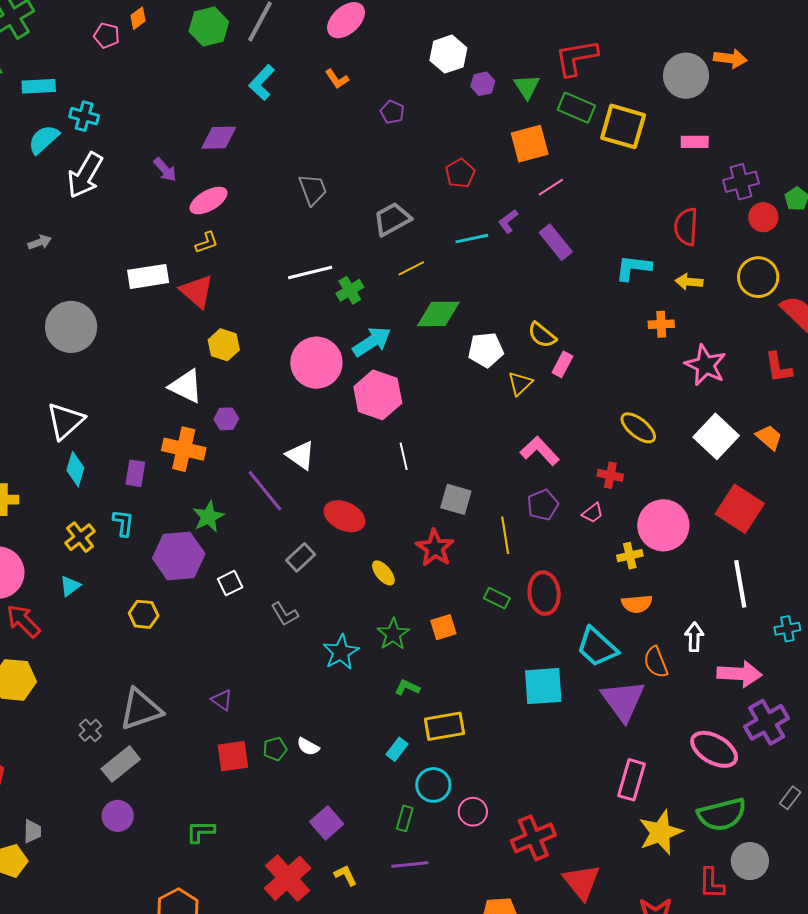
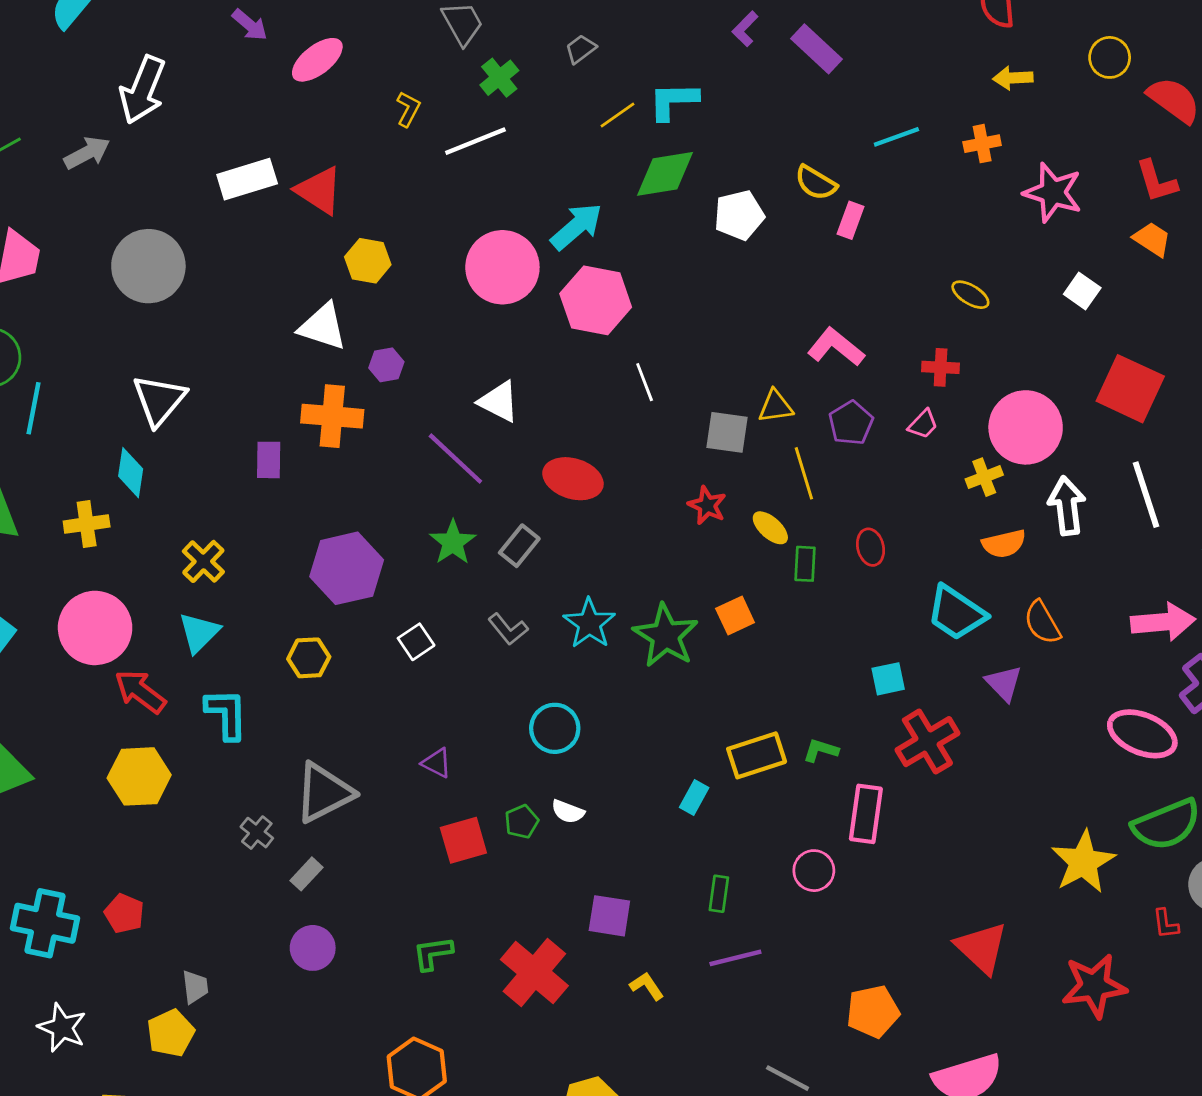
white arrow: (85, 175) -> (143, 90), moved
gray trapezoid: (392, 219) -> (581, 49), size x0.6
cyan line: (472, 239) -> (896, 137), moved
gray arrow: (40, 242) -> (87, 153), size x1.4
yellow L-shape: (207, 243) -> (408, 109), moved, turned -35
cyan L-shape: (633, 268) -> (673, 101), moved
yellow circle: (758, 277) -> (1110, 57), size x0.7
green cross: (350, 290) -> (499, 78), moved
yellow triangle: (520, 384) -> (776, 406), moved, turned 44
yellow ellipse: (638, 428) -> (970, 295), size x0.7
white square: (716, 436) -> (1082, 291), size x0.6
orange trapezoid: (769, 437) -> (1152, 239), moved
cyan diamond: (75, 469) -> (131, 473), moved
green star: (208, 517) -> (453, 542), moved
cyan L-shape: (123, 523) -> (226, 714), moved, size x1.4
red star: (435, 548) -> (707, 505), size x0.7
yellow ellipse: (383, 573) -> (770, 528), moved
white square: (230, 583) -> (416, 642), moved
cyan triangle: (70, 586) -> (199, 632), size x1.4
red ellipse: (544, 593) -> (871, 547), size x0.6
green rectangle: (497, 598) -> (805, 564), turned 75
green star: (393, 634) -> (666, 636), size x1.4
white arrow: (694, 637) -> (1067, 506), moved, size x1.4
cyan star: (341, 652) -> (589, 623), moved
cyan square: (543, 686) -> (888, 679), size x0.6
green L-shape: (407, 687) -> (821, 750), moved
purple triangle: (623, 701) -> (1004, 683), size x0.6
gray rectangle: (121, 764) -> (306, 874), size x0.6
pink rectangle: (631, 780) -> (866, 814), moved
cyan circle: (433, 785) -> (555, 728), moved
purple square: (327, 823) -> (609, 916), turned -32
red cross: (533, 838) -> (927, 742), moved
red cross: (288, 878) -> (534, 973), moved
red L-shape: (712, 883) -> (1166, 924), size x0.7

